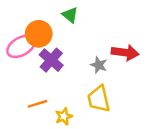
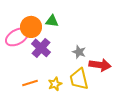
green triangle: (70, 15) -> (52, 21), moved, turned -32
red arrow: (125, 53) -> (100, 65), moved
yellow star: (64, 116) -> (55, 84), moved

